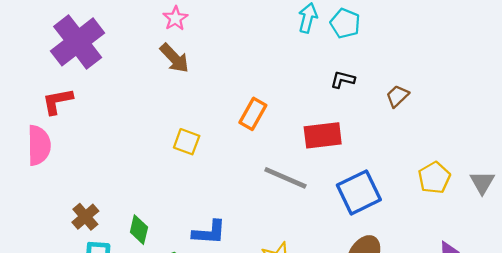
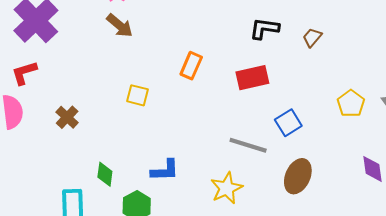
black L-shape: (343, 80) -> (264, 28), size x1.4
gray line: (285, 178) -> (248, 145), moved
blue square: (359, 192) -> (288, 123), size x0.7
brown cross: (85, 217) -> (67, 117), moved

